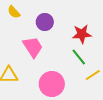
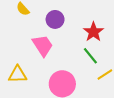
red star: (82, 34) -> (93, 32), turned -30

